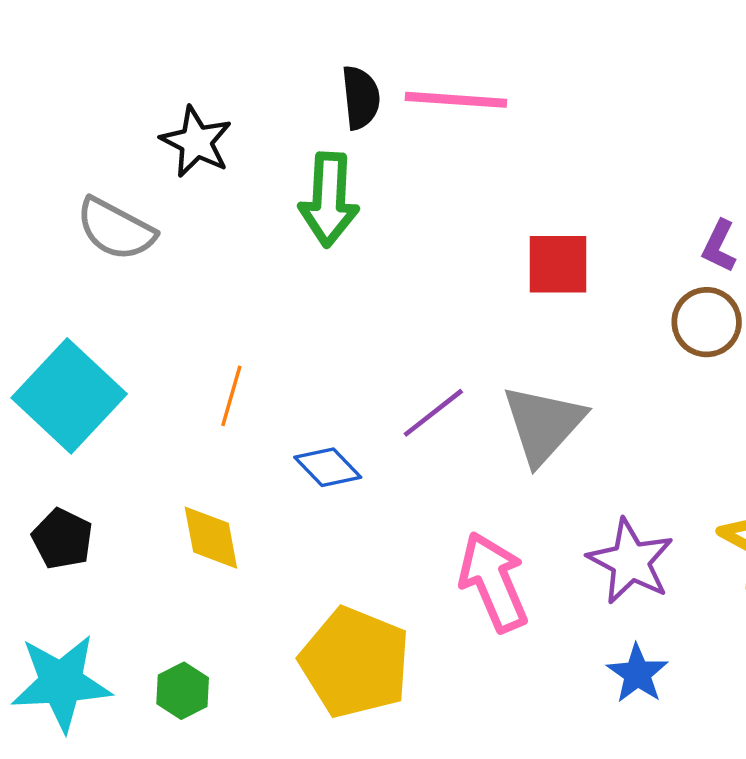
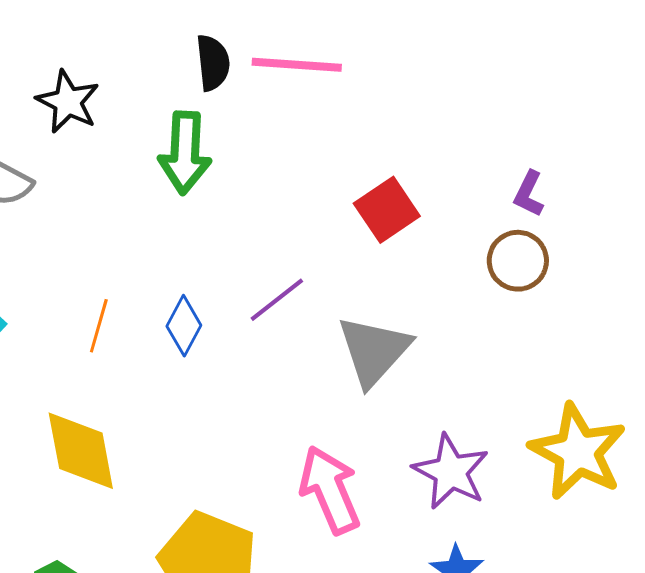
red square: (558, 264) -> (387, 210), turned -34
purple line: (433, 413) -> (277, 300), moved
blue diamond: (328, 467) -> (184, 326), moved, turned 72
yellow diamond: (211, 538) -> (81, 451), size x1.4

